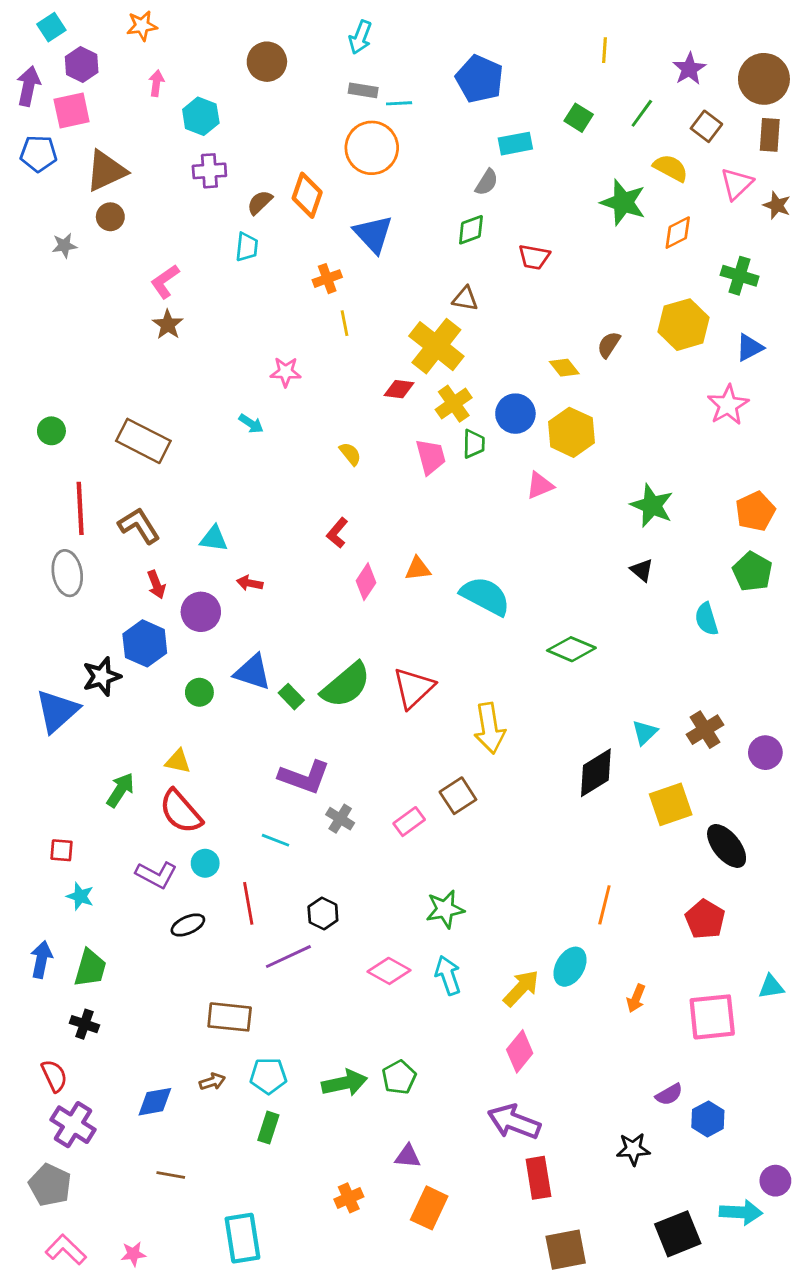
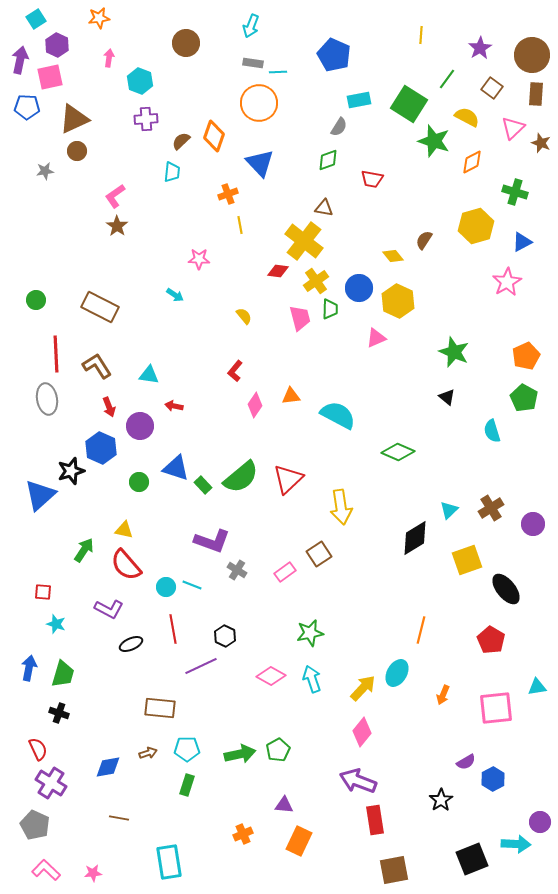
green square: (579, 118) -> (409, 104), moved, size x1.8
cyan circle: (205, 863) -> (166, 587), moved
black star: (633, 1149) -> (441, 800), turned -30

